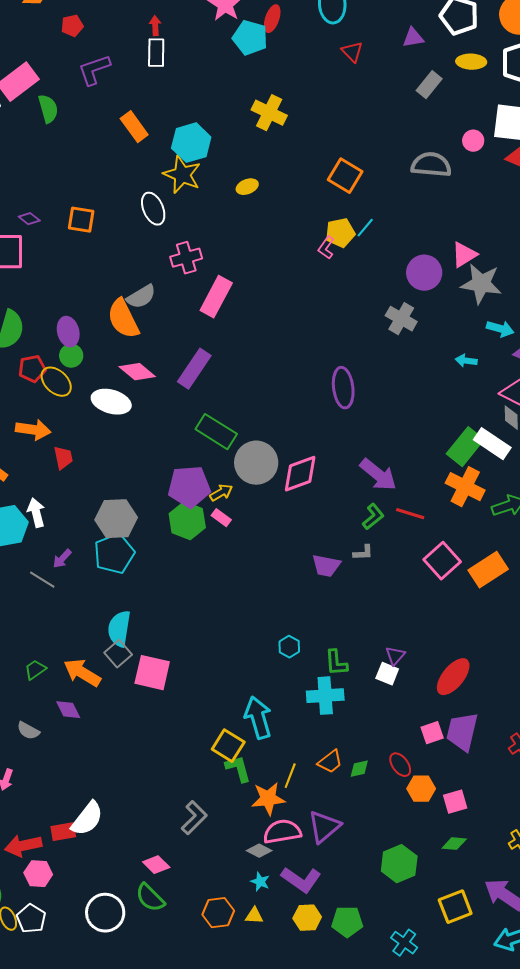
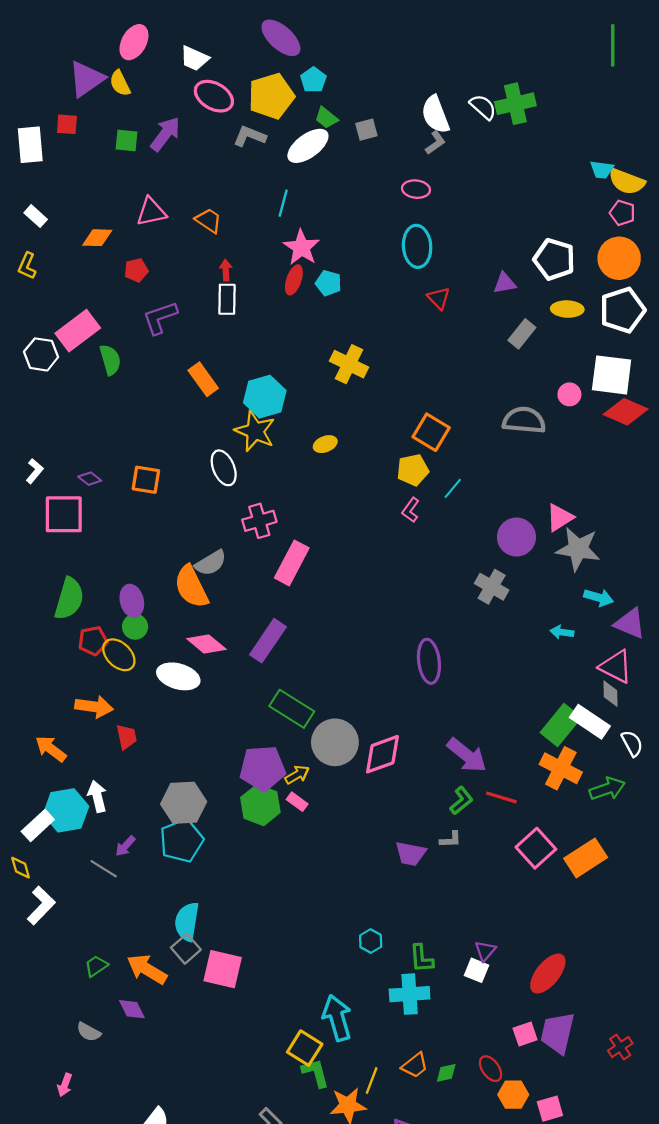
red ellipse: (272, 19) -> (294, 280), moved
cyan pentagon: (250, 38) -> (328, 283), size x0.7
yellow pentagon: (340, 233) -> (413, 470), moved

